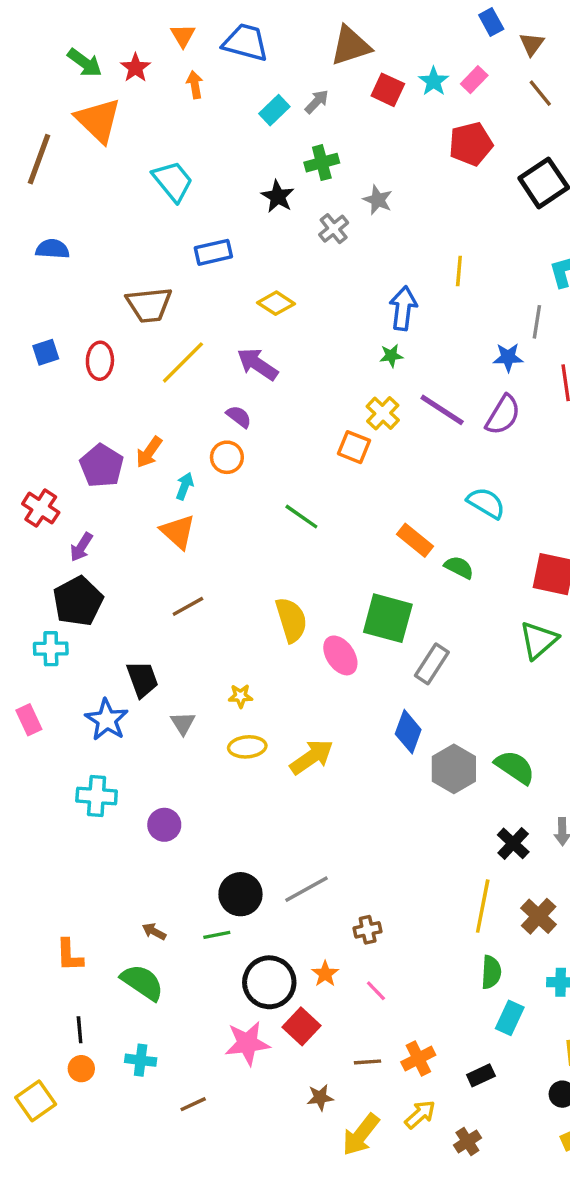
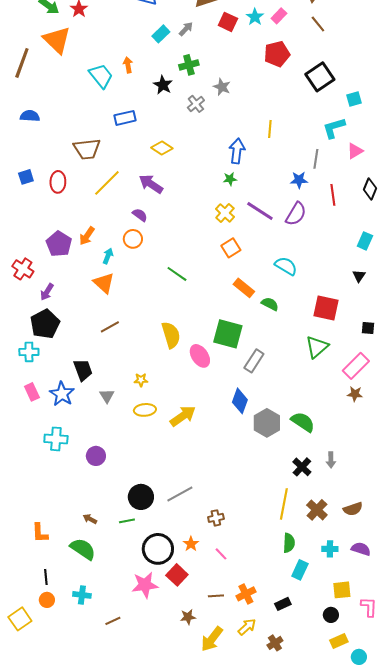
orange arrow: (195, 85) -> (128, 65), moved
orange square: (354, 447) -> (231, 248), moved, turned 36
pink rectangle: (29, 720) -> (32, 392), moved

